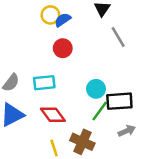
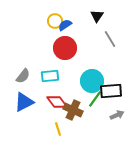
red circle: (63, 48) -> (65, 48), size x1.5
cyan circle: (96, 89) -> (92, 81), size x1.5
brown cross: (82, 142) -> (73, 110), moved

